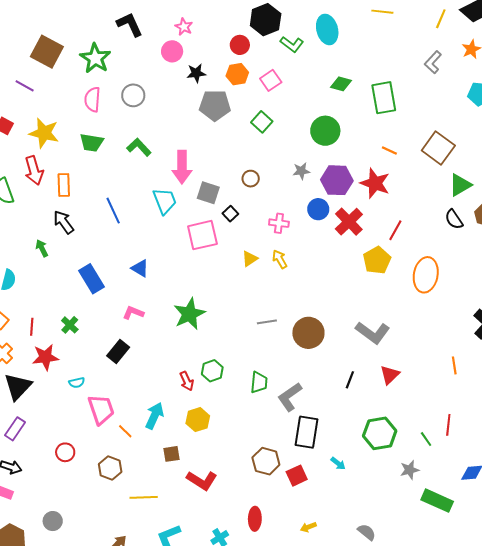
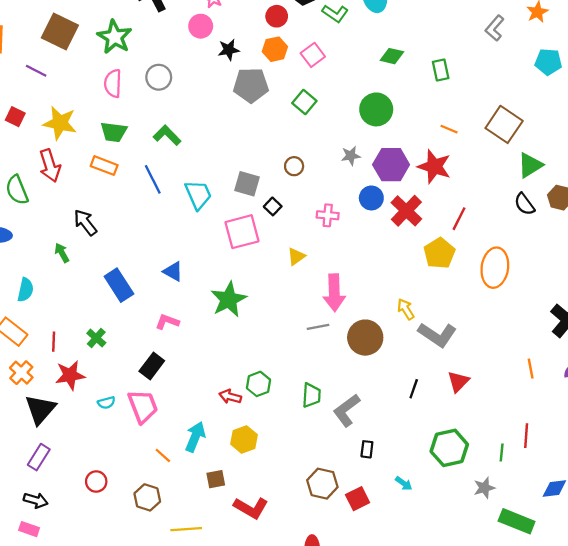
green rectangle: (384, 98) -> (441, 70), size x0.6
pink arrow: (182, 167) -> (334, 293), moved
orange rectangle: (64, 185) -> (104, 166), moved, turned -65
blue line: (113, 211) -> (153, 179), moved
yellow arrow: (280, 259) -> (406, 309), moved
green star: (189, 314) -> (229, 300), moved
red arrow: (187, 381) -> (230, 397), turned 132
pink trapezoid: (101, 409) -> (143, 406), moved
black rectangle: (307, 432) -> (367, 449), size x0.5
green line: (426, 439) -> (502, 452), turned 42

